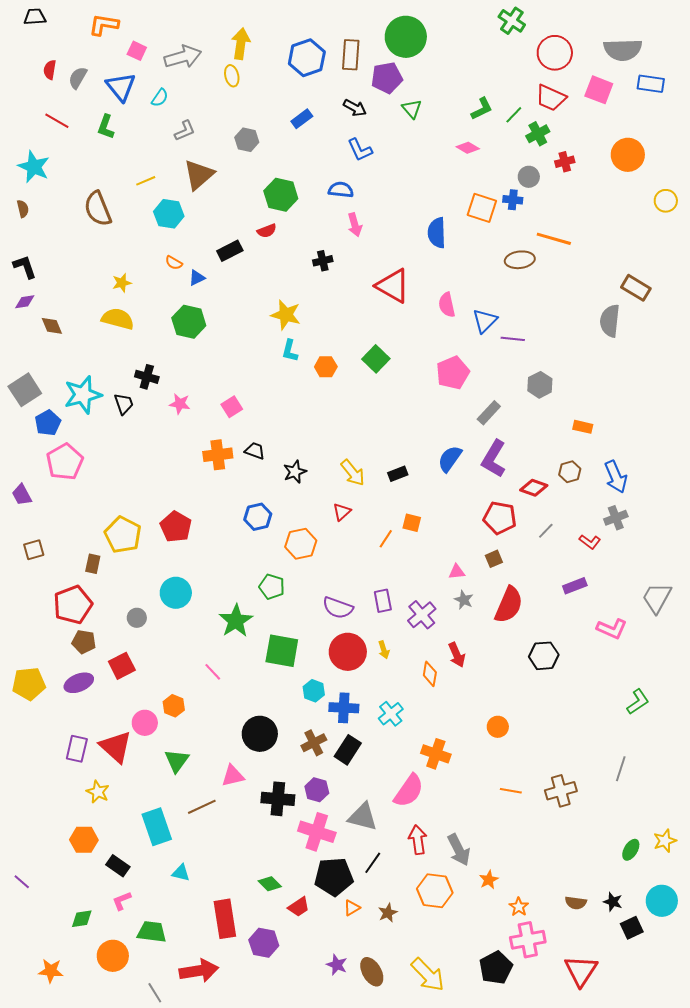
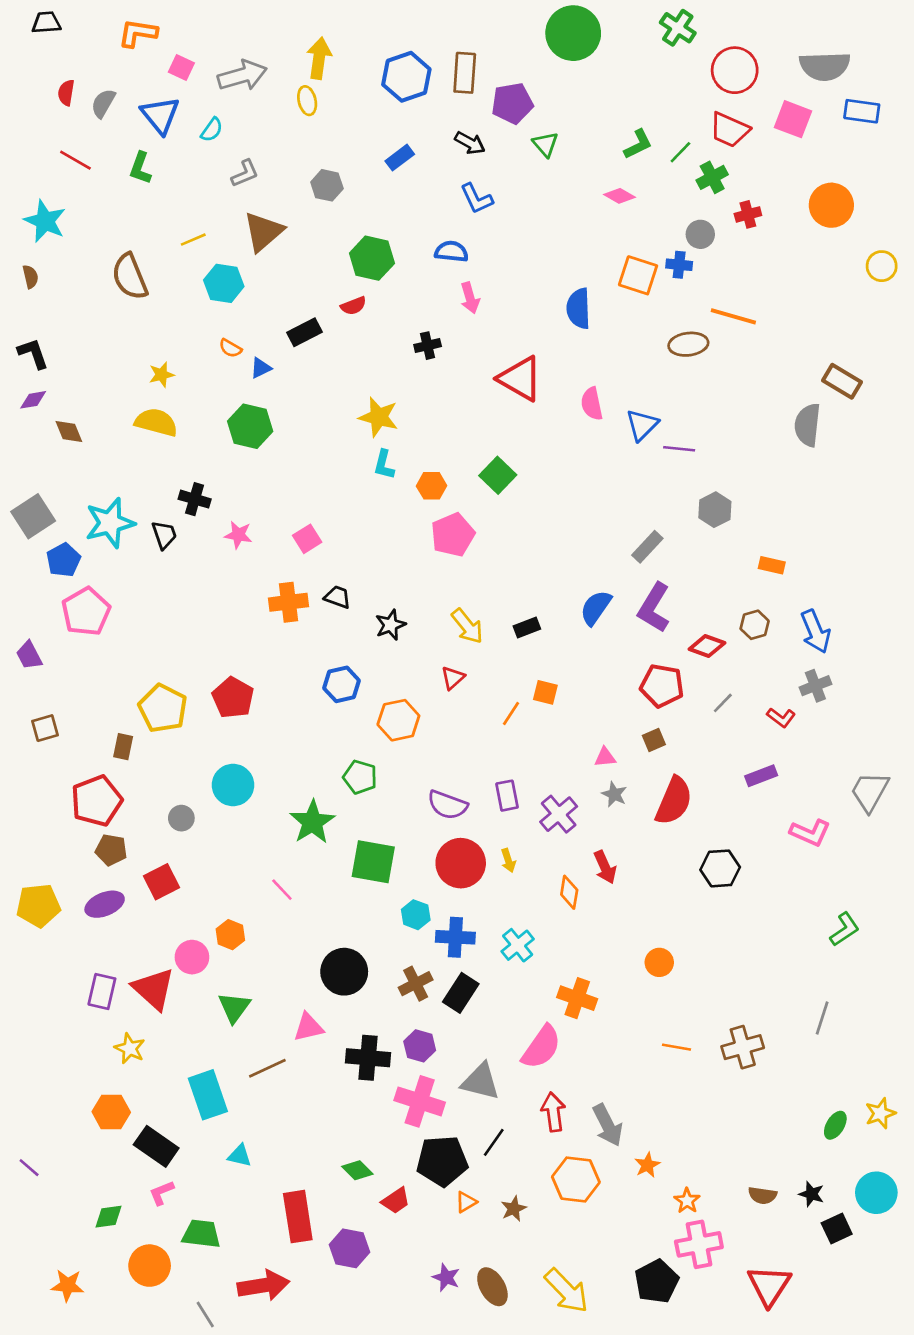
green circle: (406, 37) -> (573, 33), moved
pink pentagon: (453, 373) -> (453, 535), moved
black rectangle: (118, 866) -> (156, 1146), size x1.4

